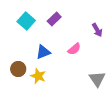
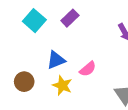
pink semicircle: (74, 49) -> (88, 69), moved
yellow star: (38, 76) -> (62, 85), moved

